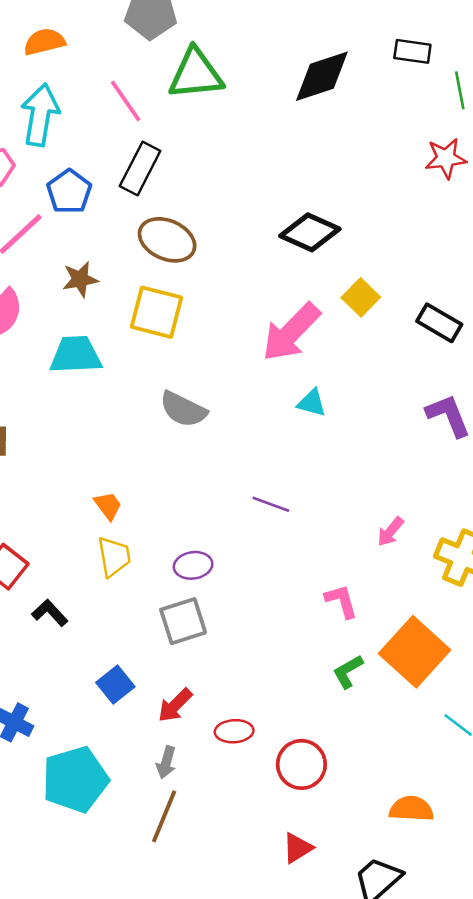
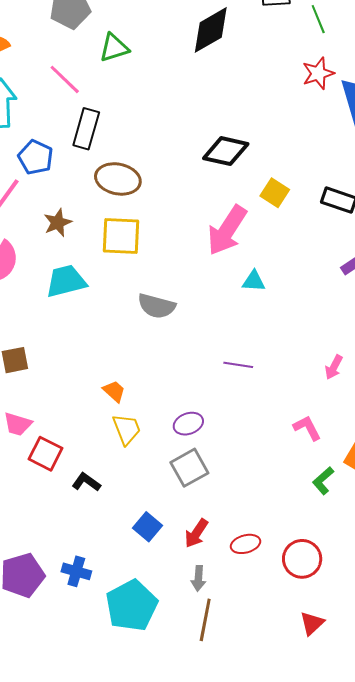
green triangle: (196, 74) -> (114, 48), size x0.7

